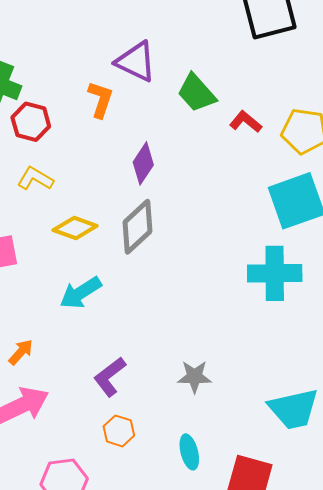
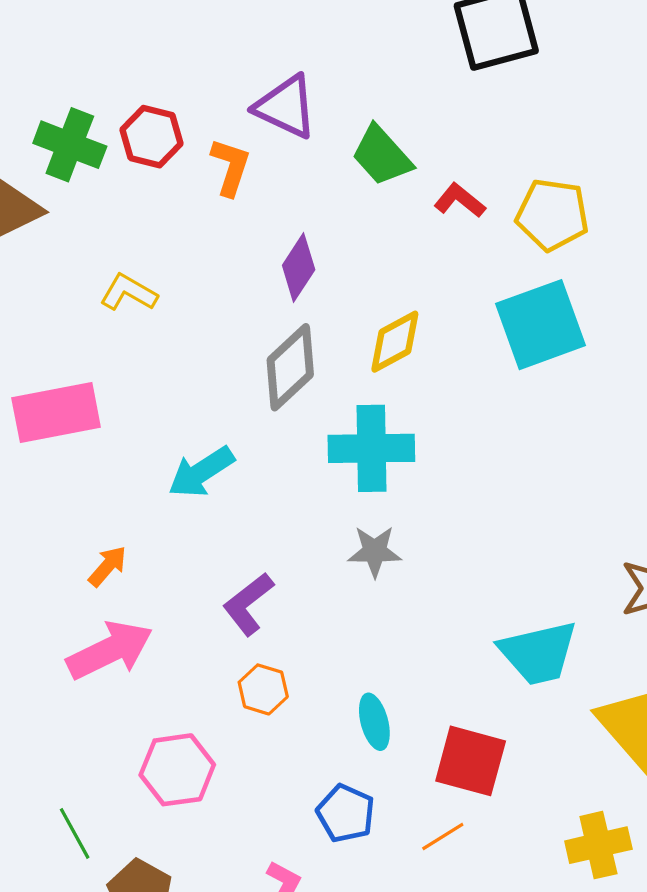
red hexagon: (31, 122) -> (151, 137), moved
yellow diamond: (75, 228) -> (395, 342), moved, turned -48
cyan cross: (275, 273) -> (371, 448), moved
gray star: (195, 377) -> (375, 551), moved

